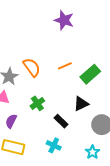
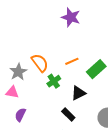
green cross: (37, 103) -> (54, 81), moved
black triangle: (81, 104) -> (78, 93), moved

